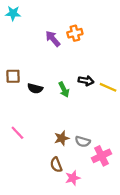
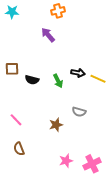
orange cross: (75, 33) -> (58, 11), moved
gray semicircle: (83, 142) -> (79, 112), moved
pink cross: (101, 156) -> (92, 164), moved
brown semicircle: (56, 165) -> (19, 149), moved

